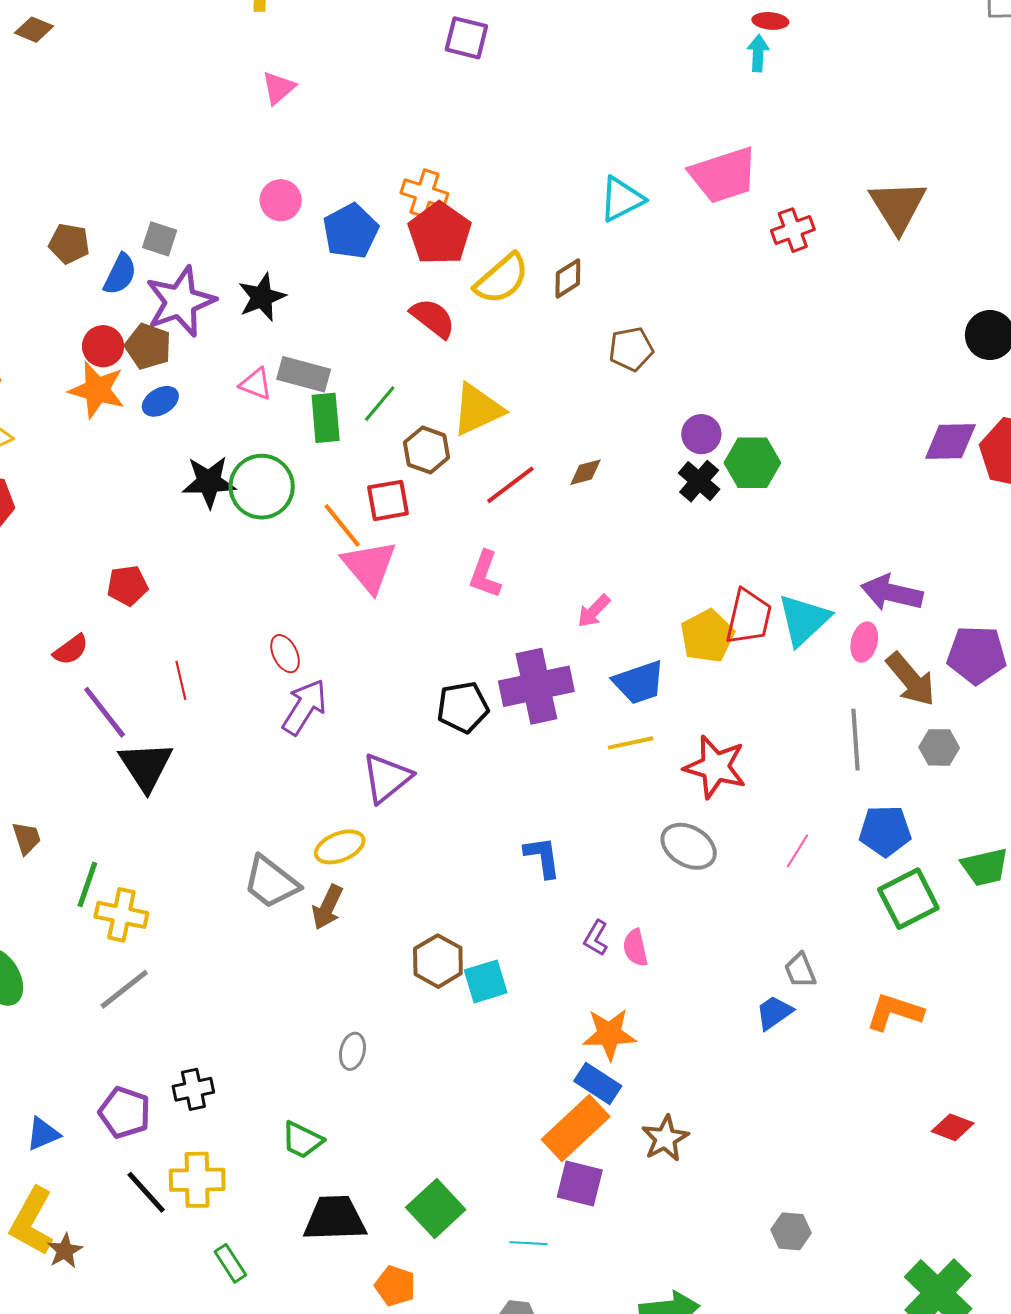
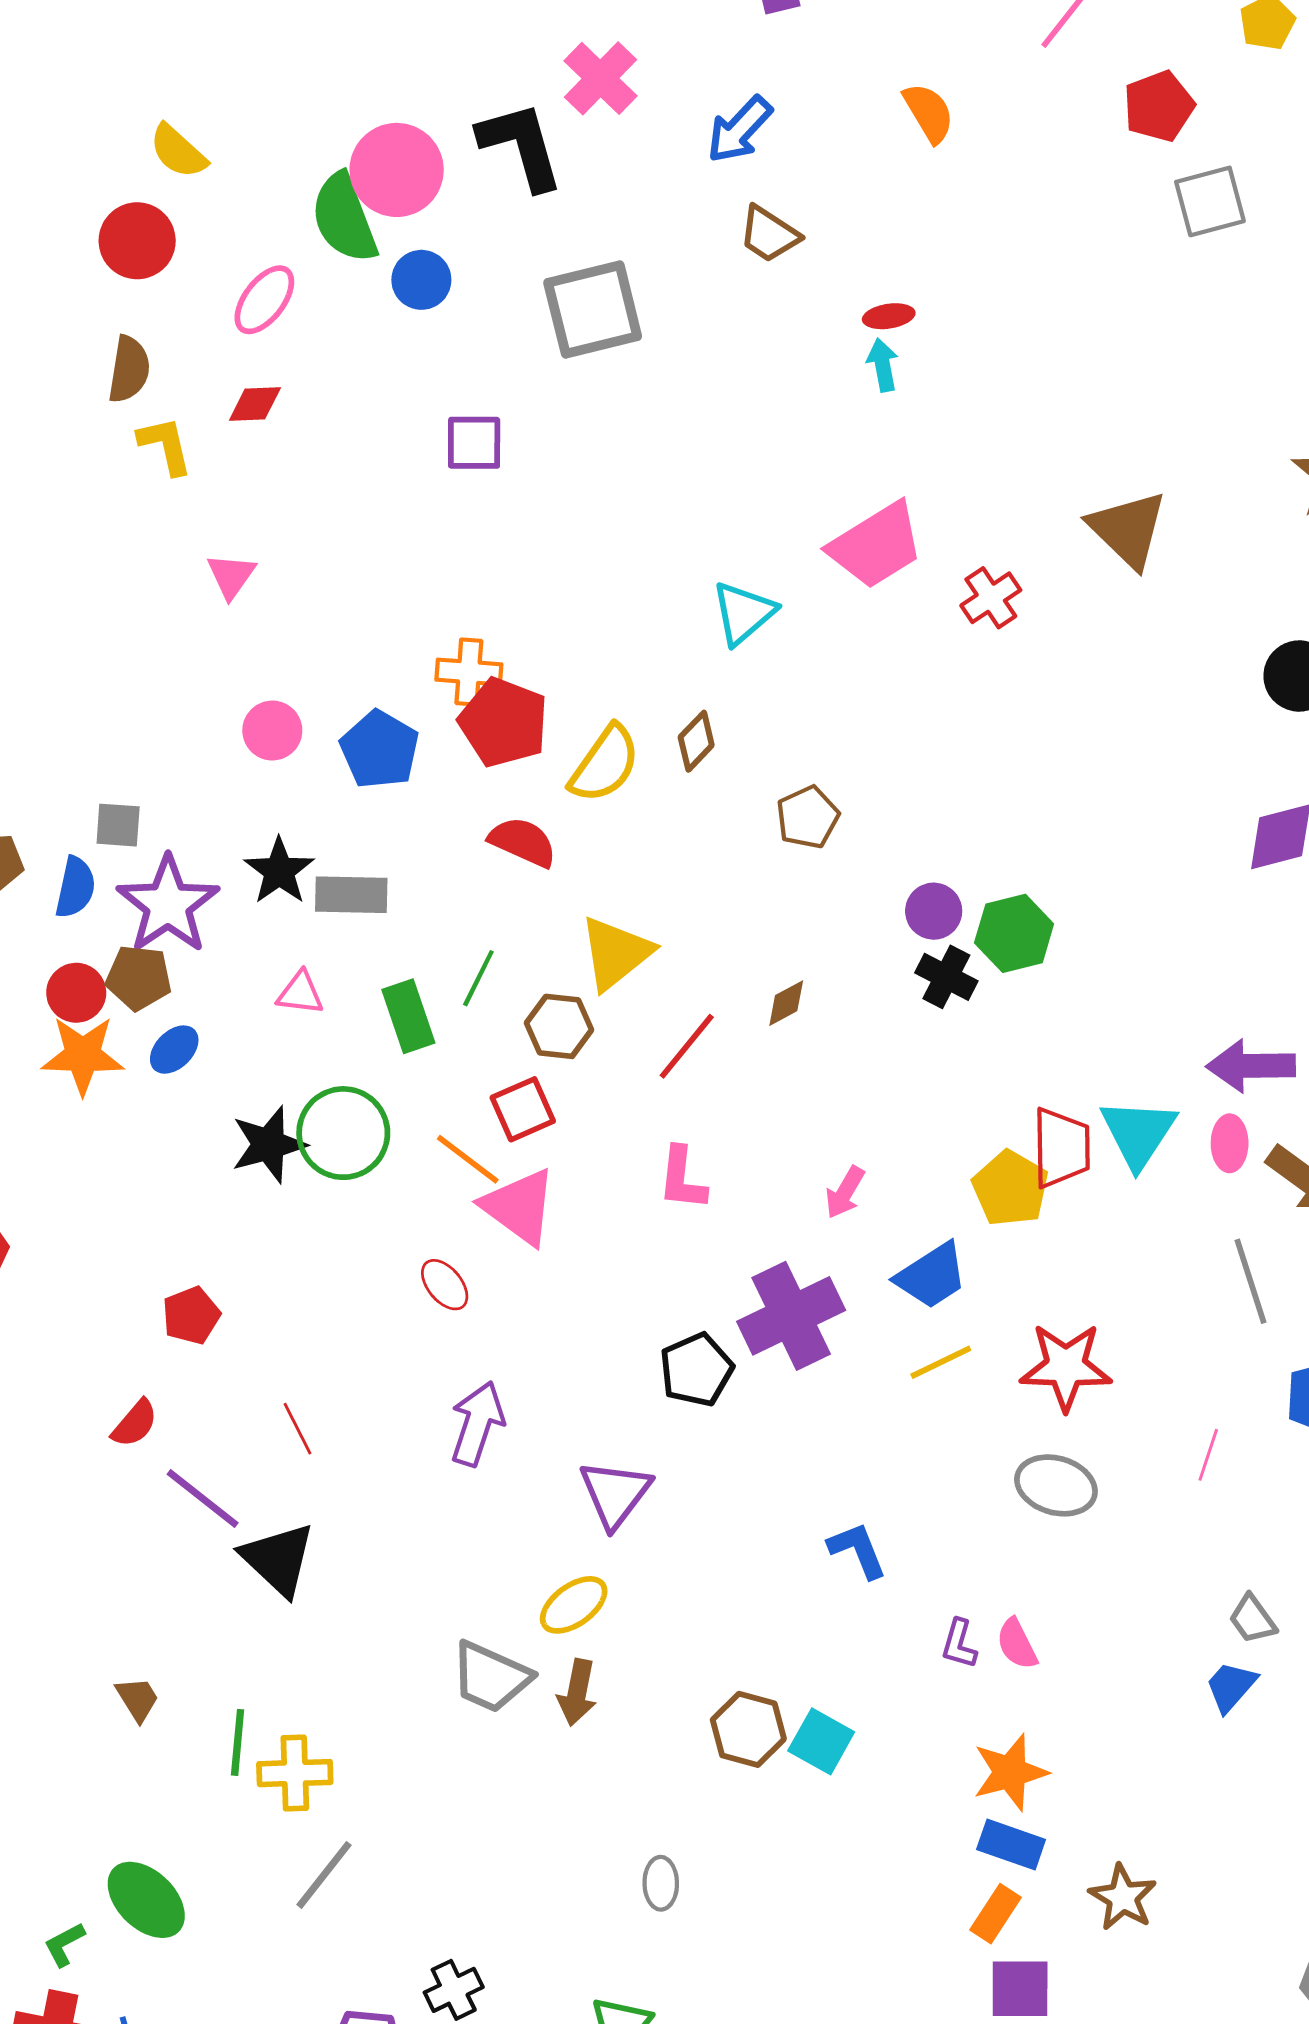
gray rectangle: (304, 374) -> (351, 895), moved
red ellipse: (285, 654) -> (445, 1285), moved
cyan square: (486, 981) -> (821, 1741), turned -30
orange rectangle: (576, 1128) -> (996, 1914), size x0.6

